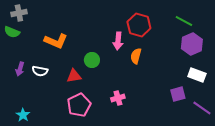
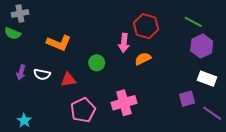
orange semicircle: (136, 56) -> (143, 59), turned 49
red triangle: (74, 76) -> (68, 80), moved
pink cross: (118, 98) -> (124, 103), size x1.6

